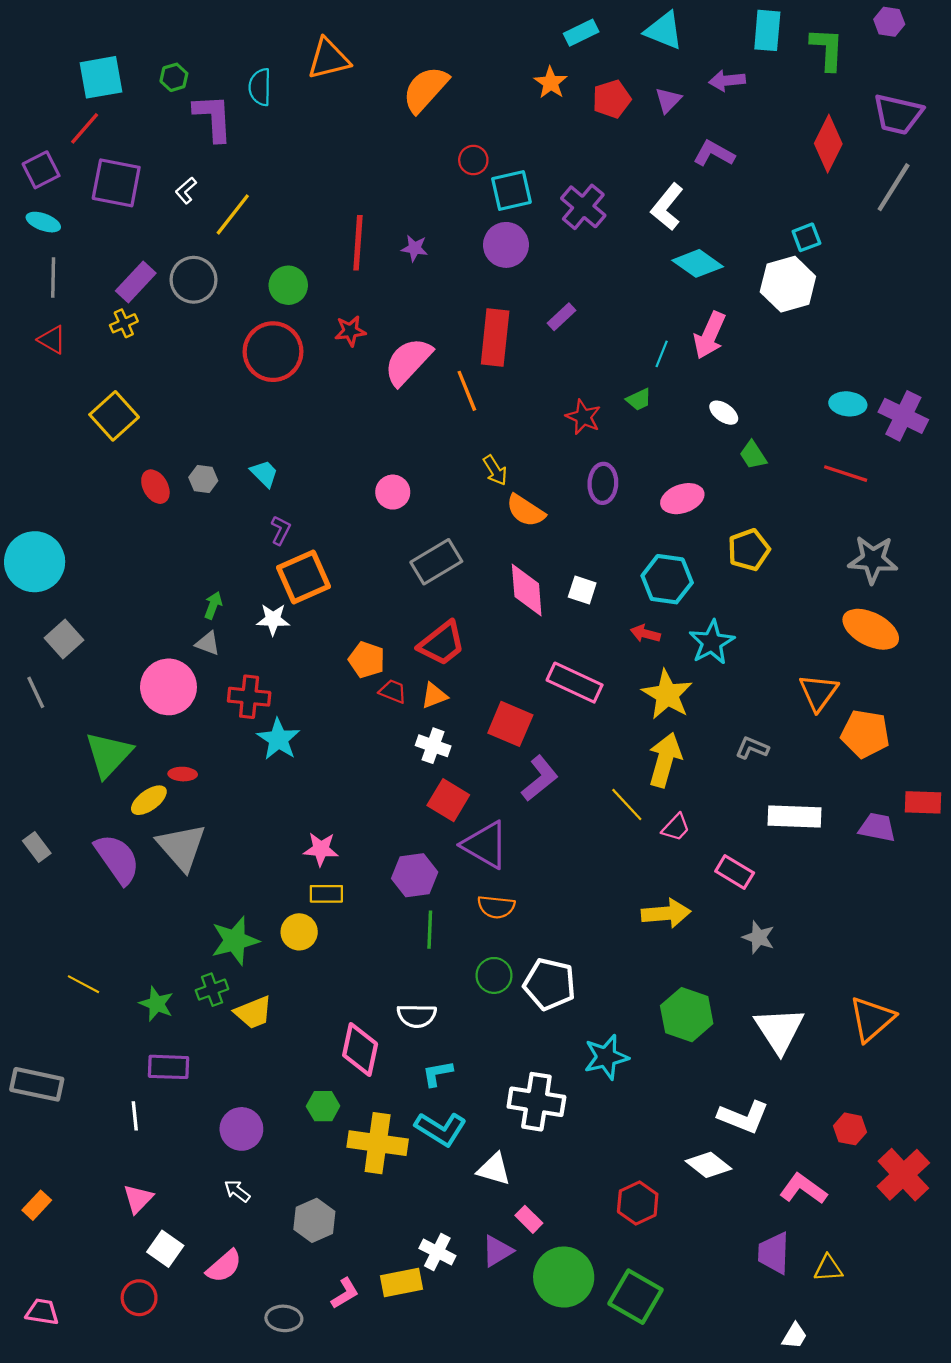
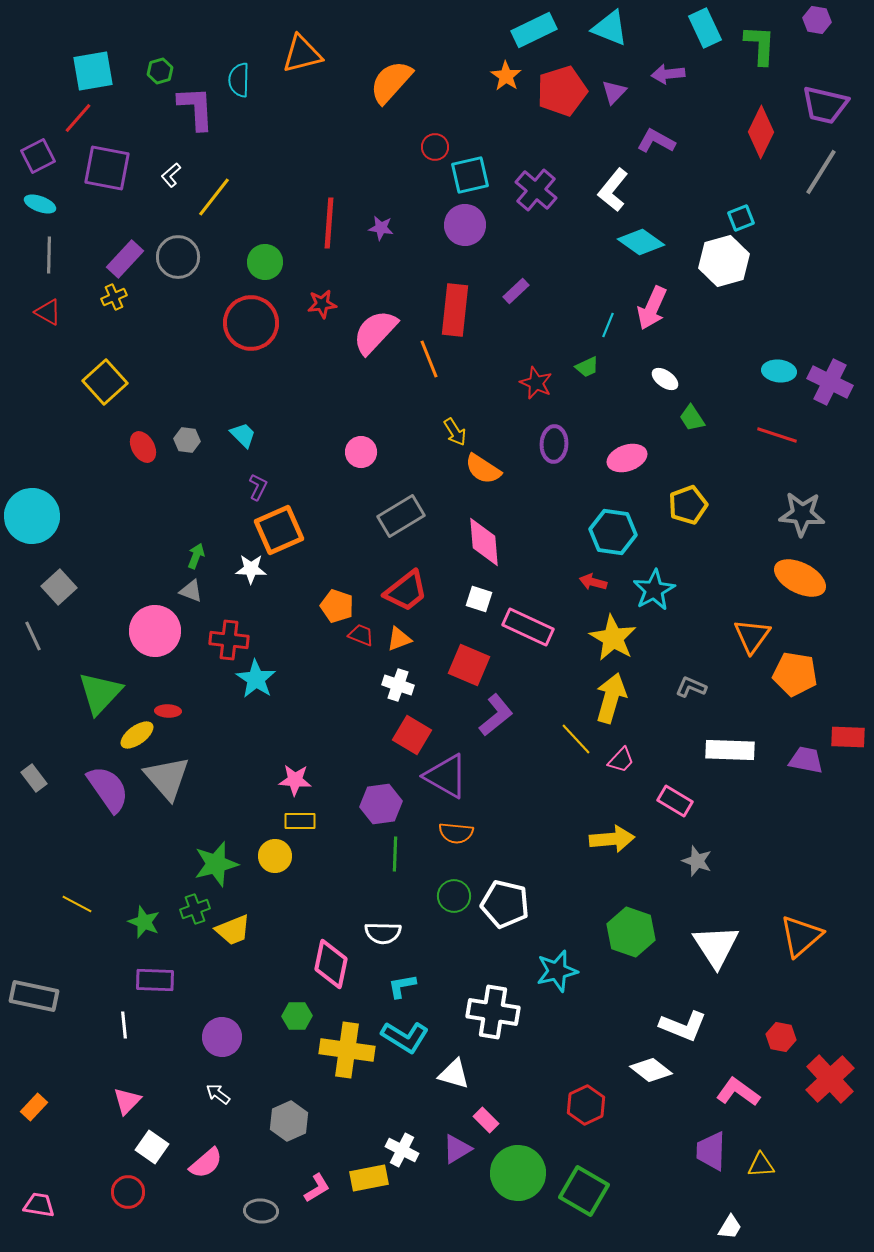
cyan rectangle: (767, 30) -> (705, 28), turned -30
cyan rectangle: (581, 33) -> (534, 30), size x1.4
red pentagon: (612, 99) -> (562, 91), size x1.4
white square: (582, 590) -> (479, 599), moved

